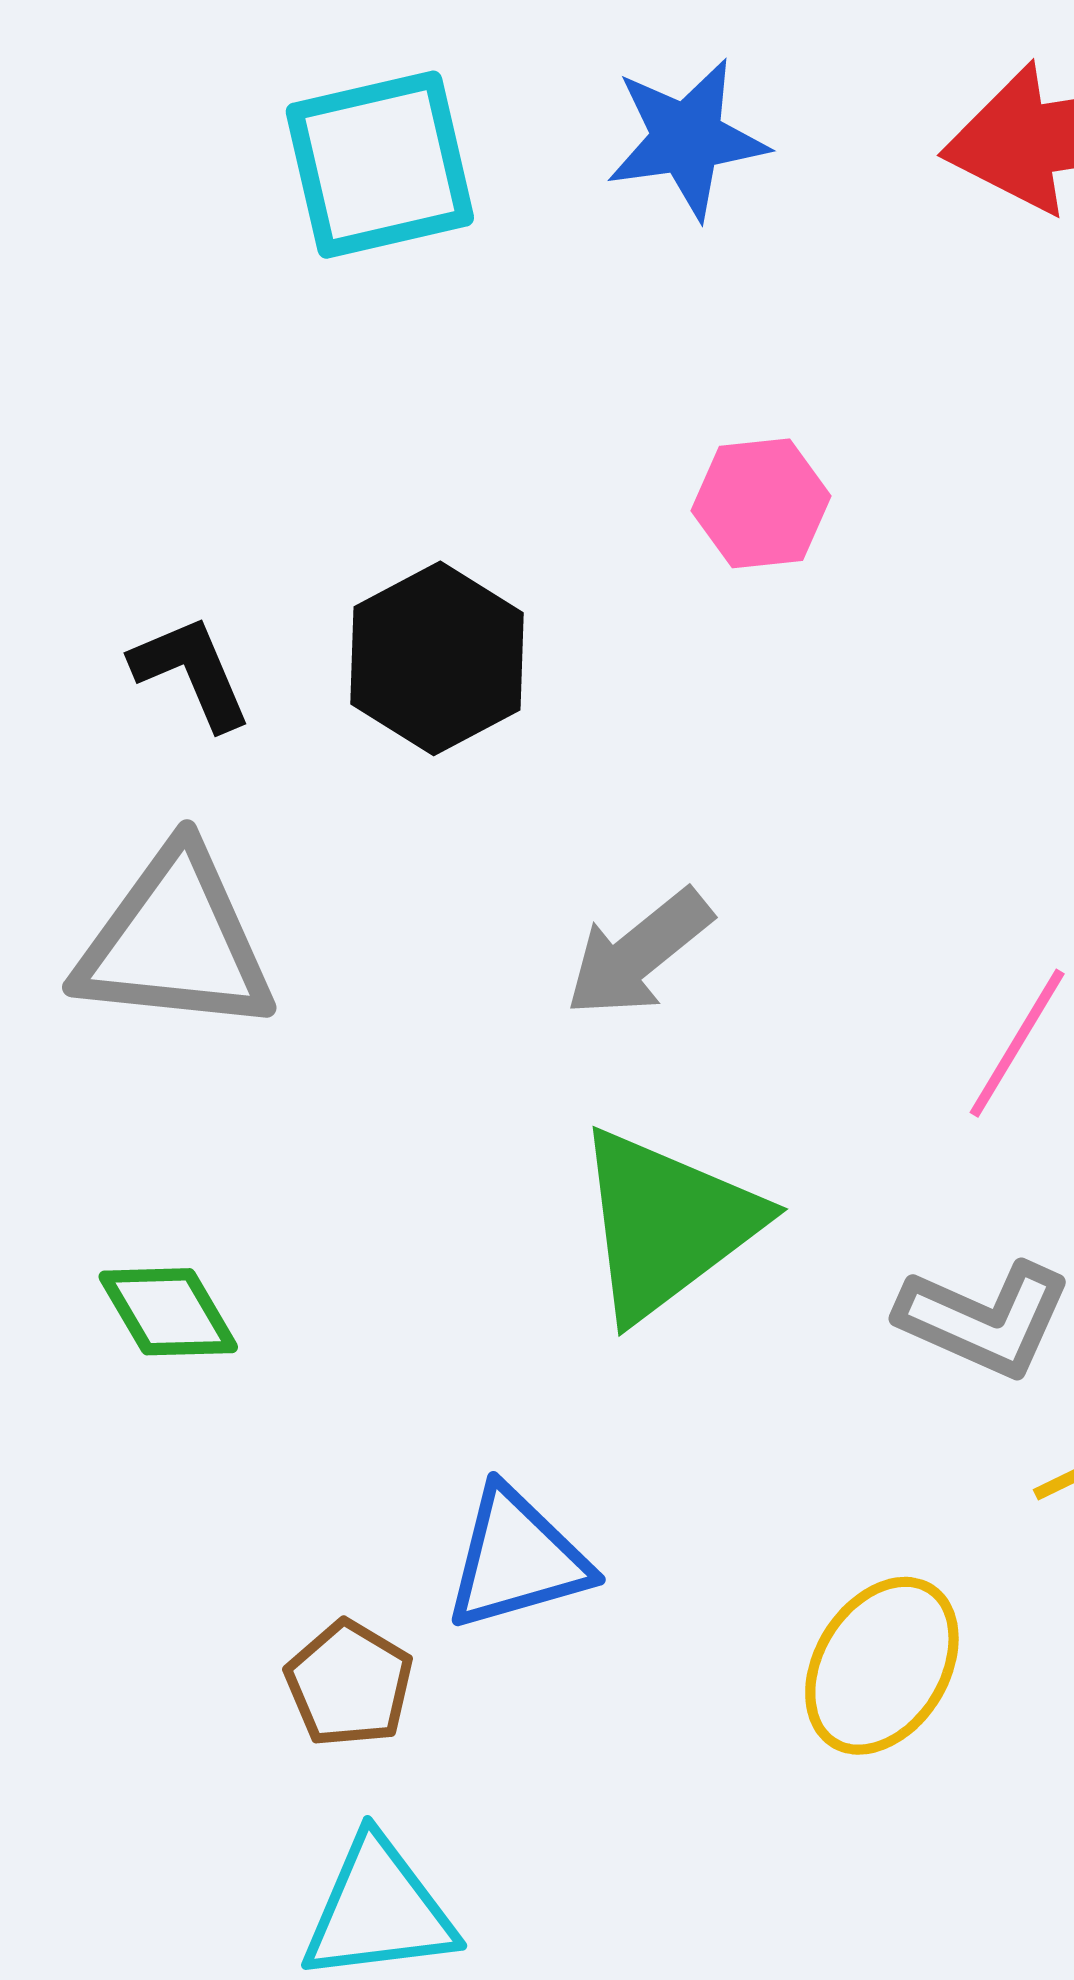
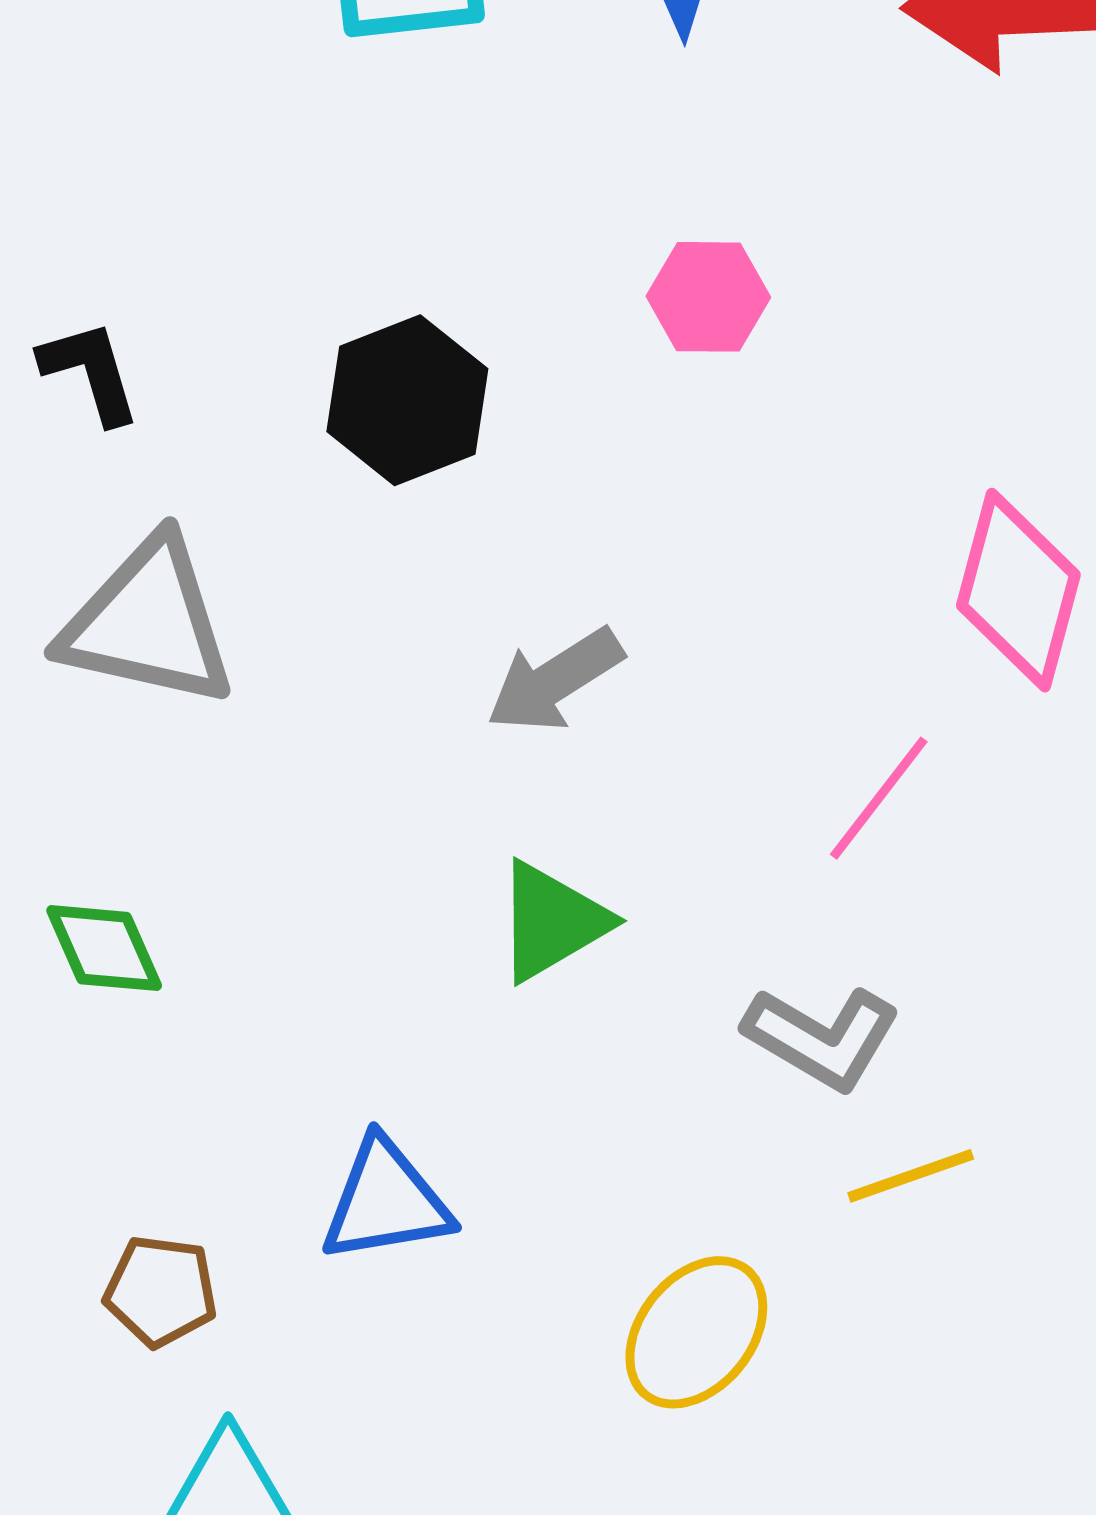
black L-shape: (191, 672) -> (90, 372), moved
green triangle: (667, 1224) -> (552, 921), size x0.7
brown pentagon: (349, 1684) -> (161, 1291), moved, turned -30

